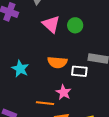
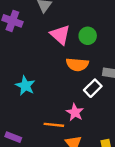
orange semicircle: (57, 62) -> (77, 64), moved
white rectangle: (79, 71) -> (93, 88), turned -49

